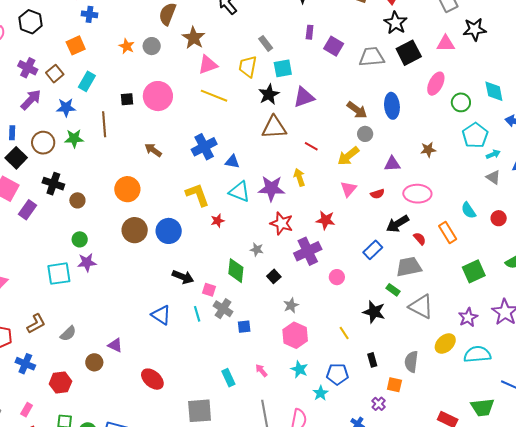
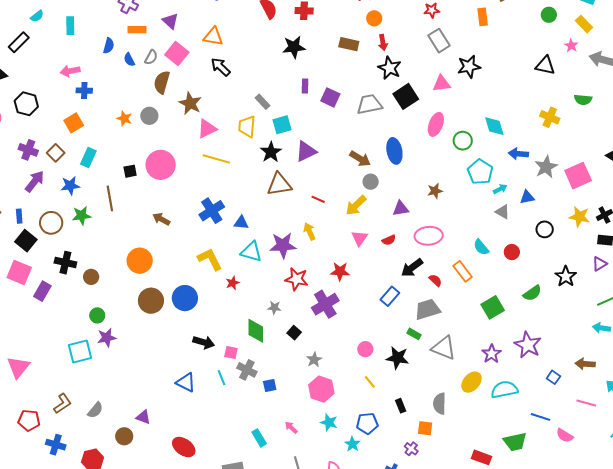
pink circle: (337, 277) -> (365, 349), moved

